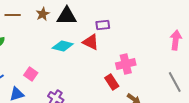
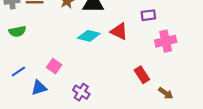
purple rectangle: (103, 25) -> (148, 15), moved
pink cross: (126, 64) -> (166, 41), moved

